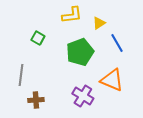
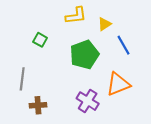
orange triangle: (112, 80) -> (118, 84), turned -45

